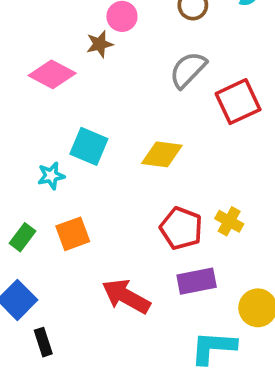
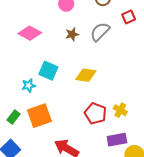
brown star: (100, 44) -> (72, 34), moved
red square: (238, 102) -> (129, 17), moved, size x0.6
orange square: (73, 234) -> (39, 116), size x1.4
purple rectangle: (197, 281) -> (117, 140), moved

